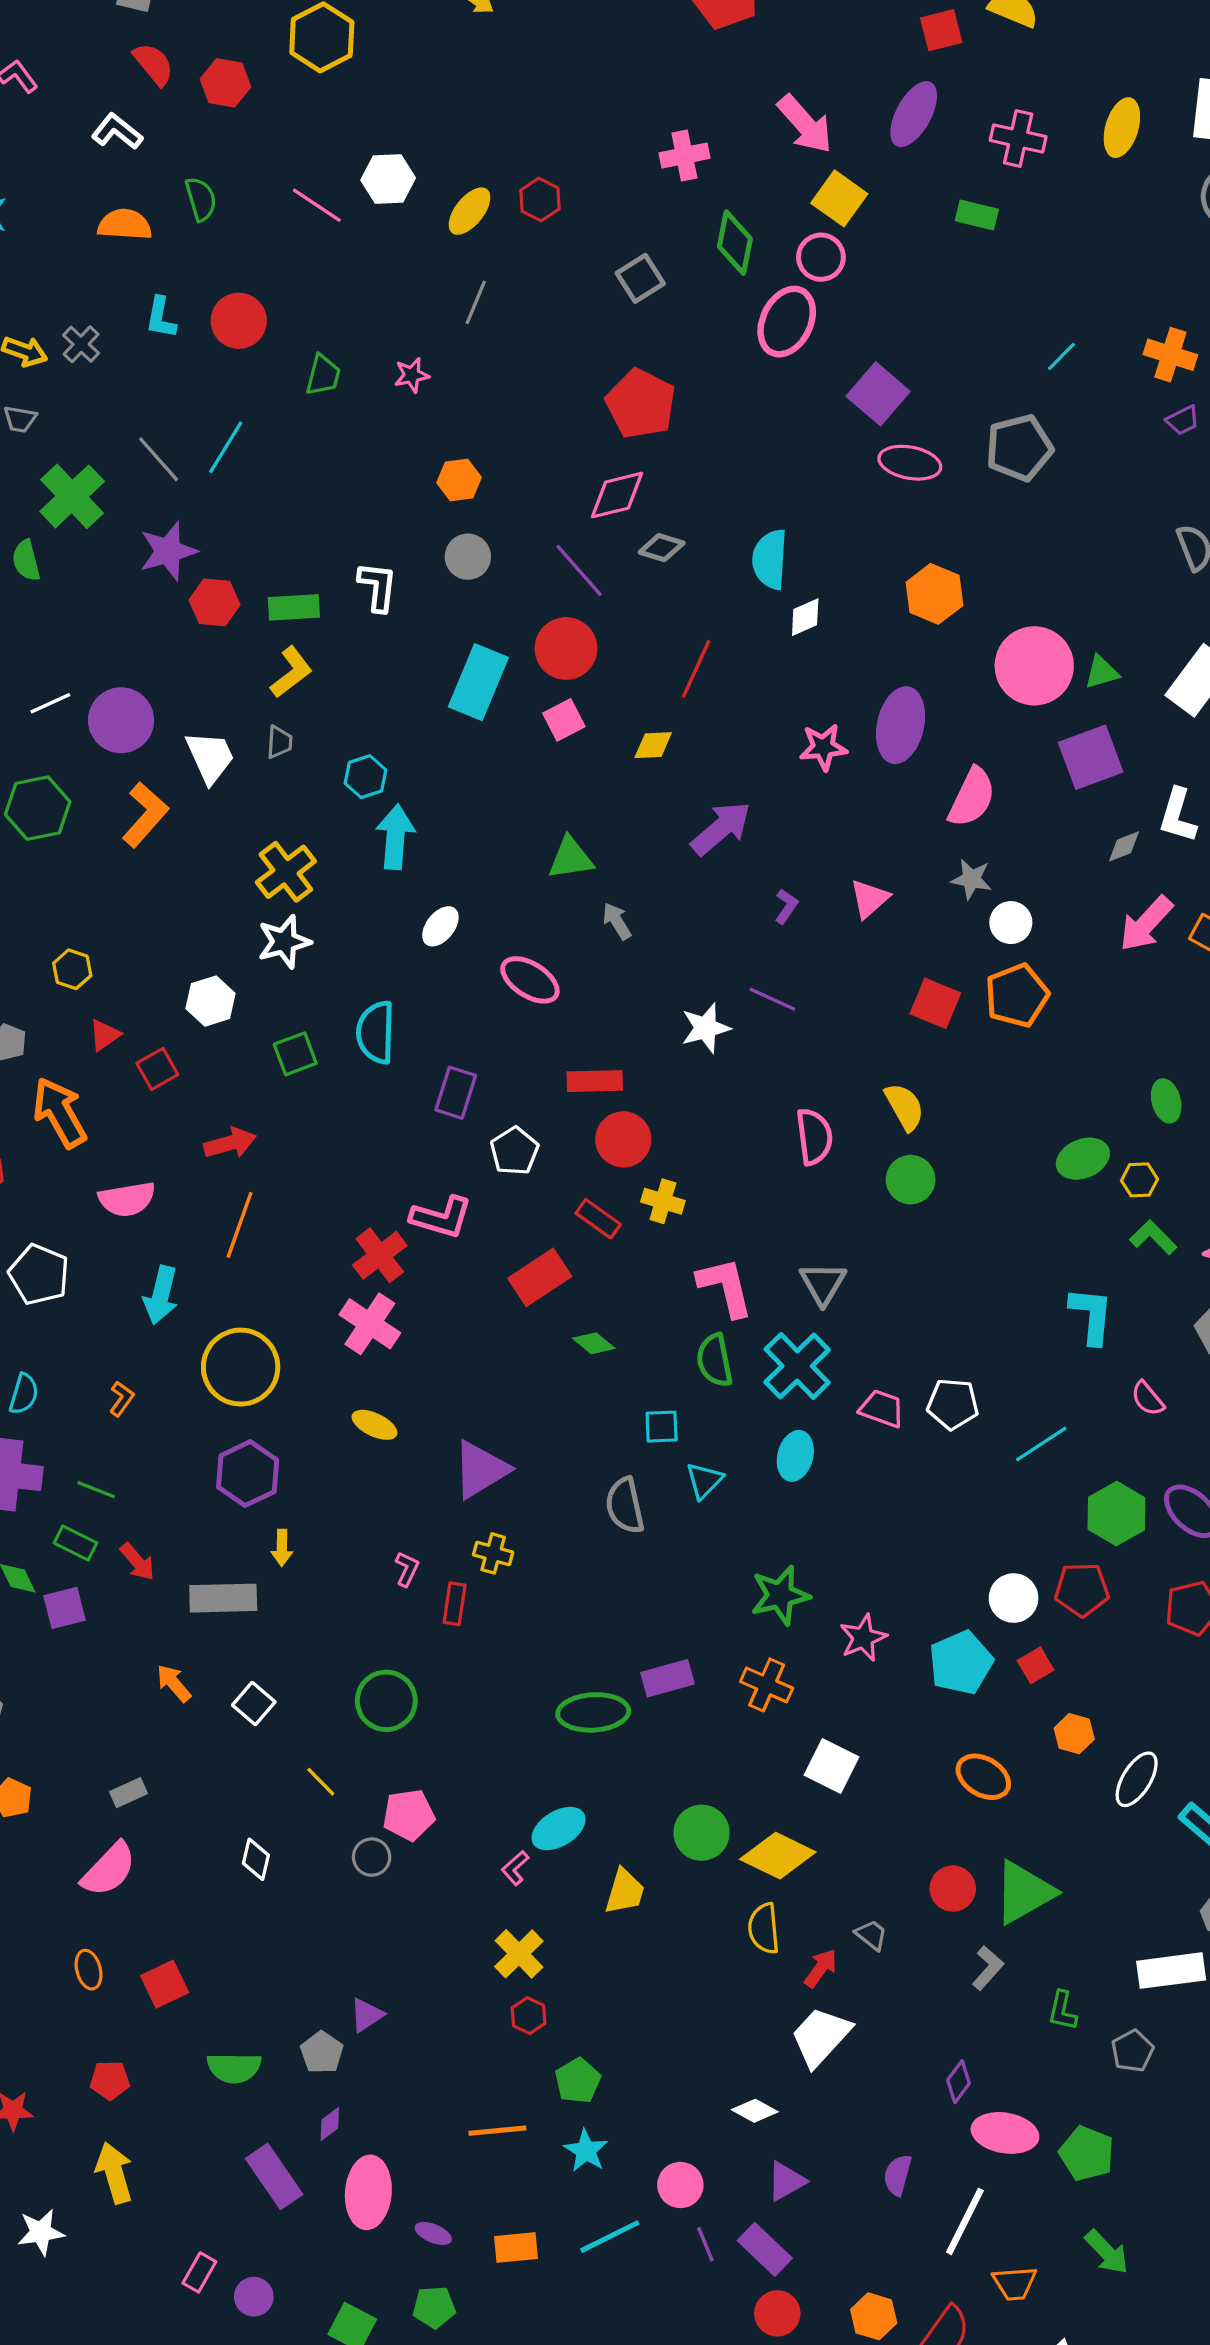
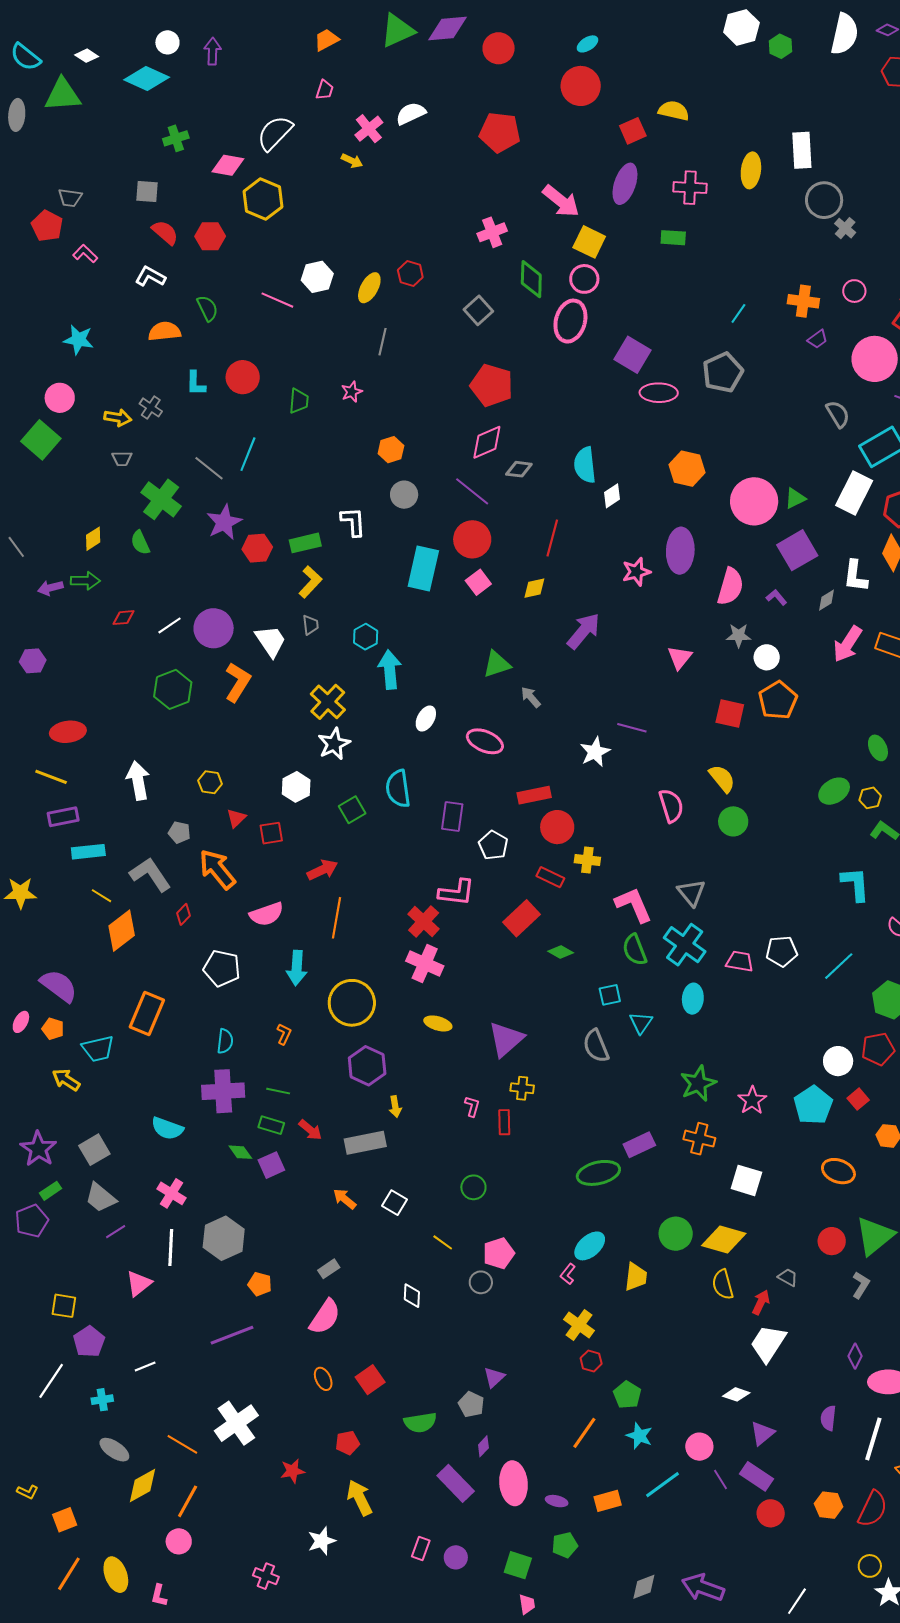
purple L-shape: (786, 906) -> (776, 597), moved, turned -65
red square: (157, 1069) -> (271, 833), turned 30
green circle: (386, 1701) -> (473, 1187), size x0.7
orange line: (497, 2131) -> (584, 1433), turned -40

